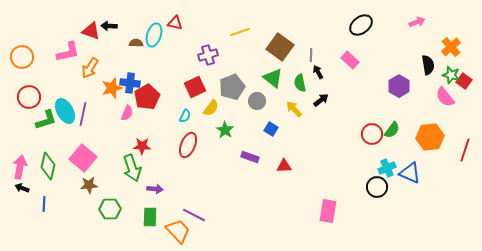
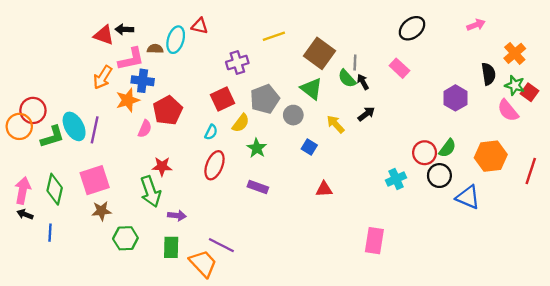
pink L-shape: (68, 52) -> (131, 59), moved
orange circle: (22, 57) -> (19, 126), moved
blue cross: (130, 83) -> (143, 81), moved
green semicircle: (300, 83) -> (347, 78), moved, turned -30
purple rectangle: (250, 157) -> (258, 187), moved
pink square: (83, 158) -> (95, 180), turned 32
cyan cross: (387, 168) -> (396, 179), moved
black circle: (377, 187) -> (439, 176), moved

